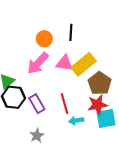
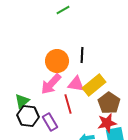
orange circle: (44, 39) -> (57, 61), size x1.5
red line: (64, 104) -> (68, 104), moved

